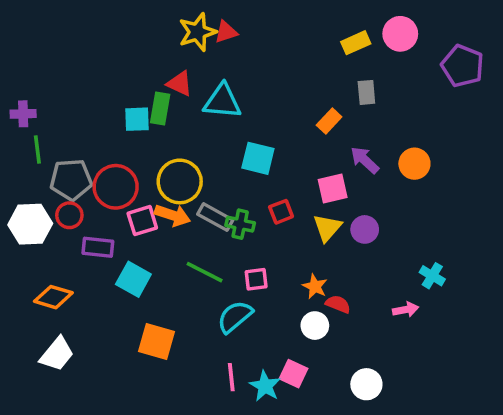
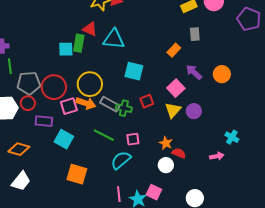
pink square: (333, 189) -> (176, 88), turned -30

